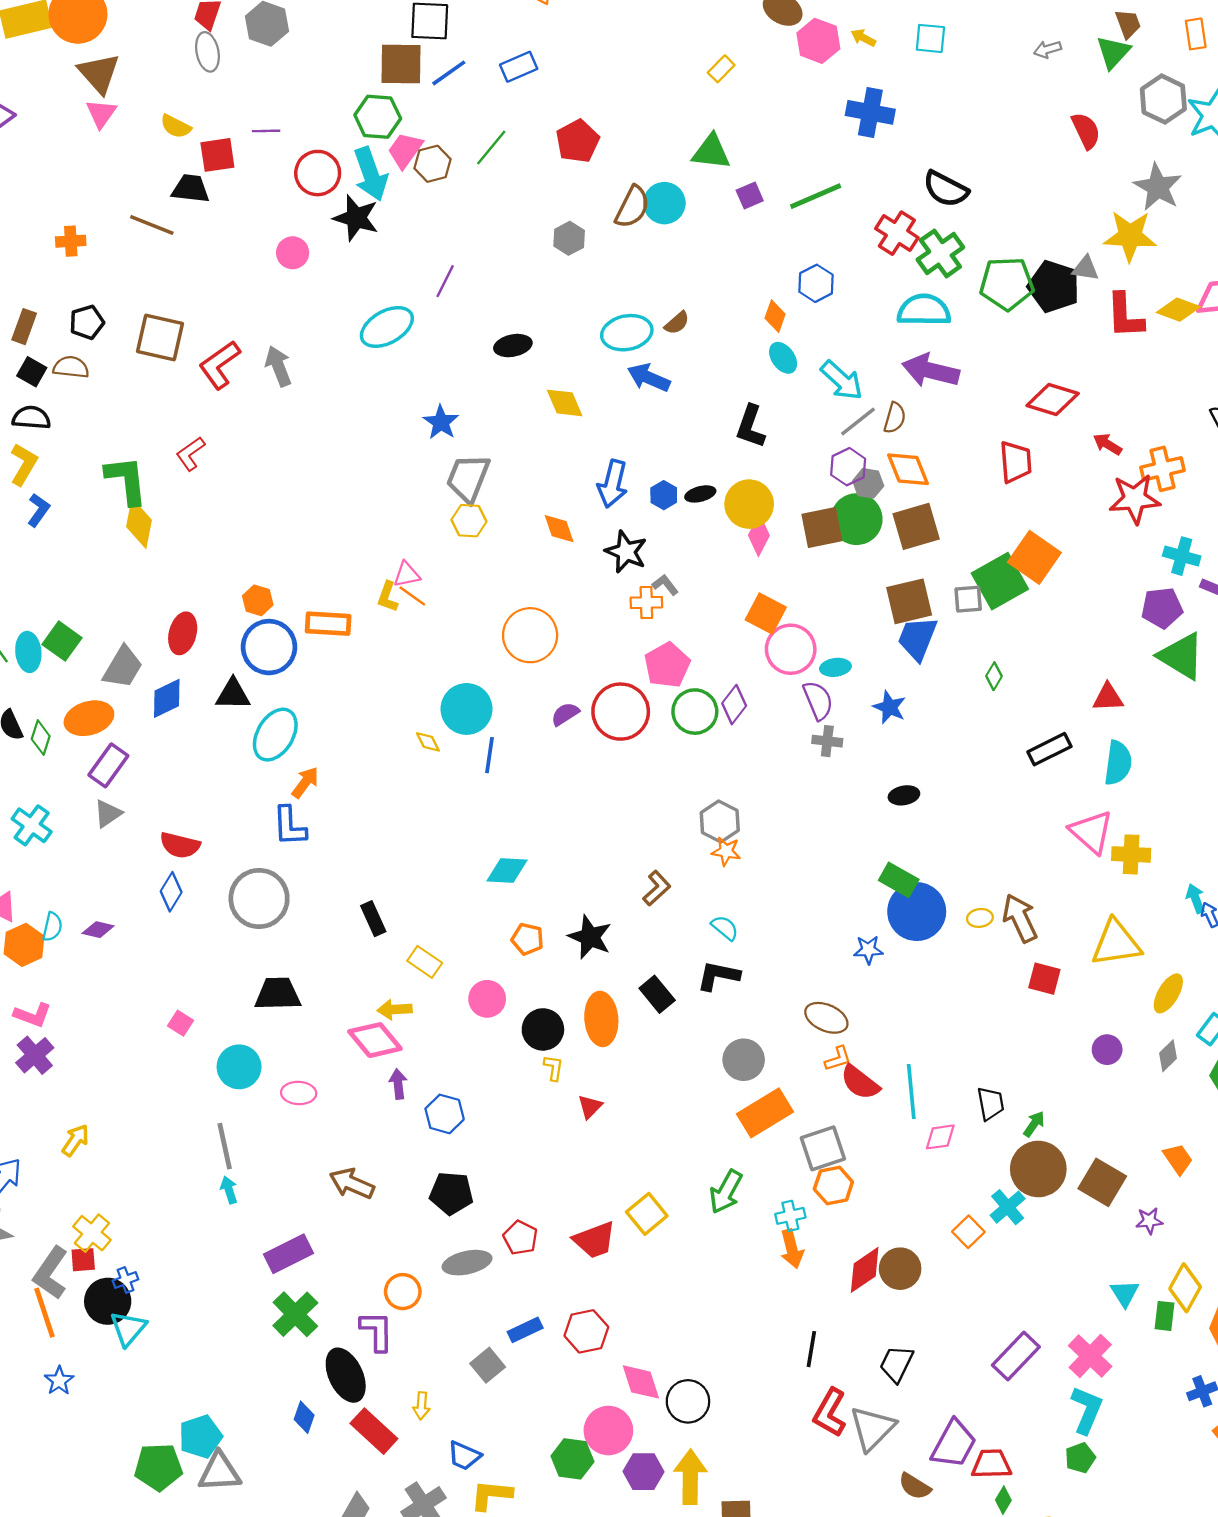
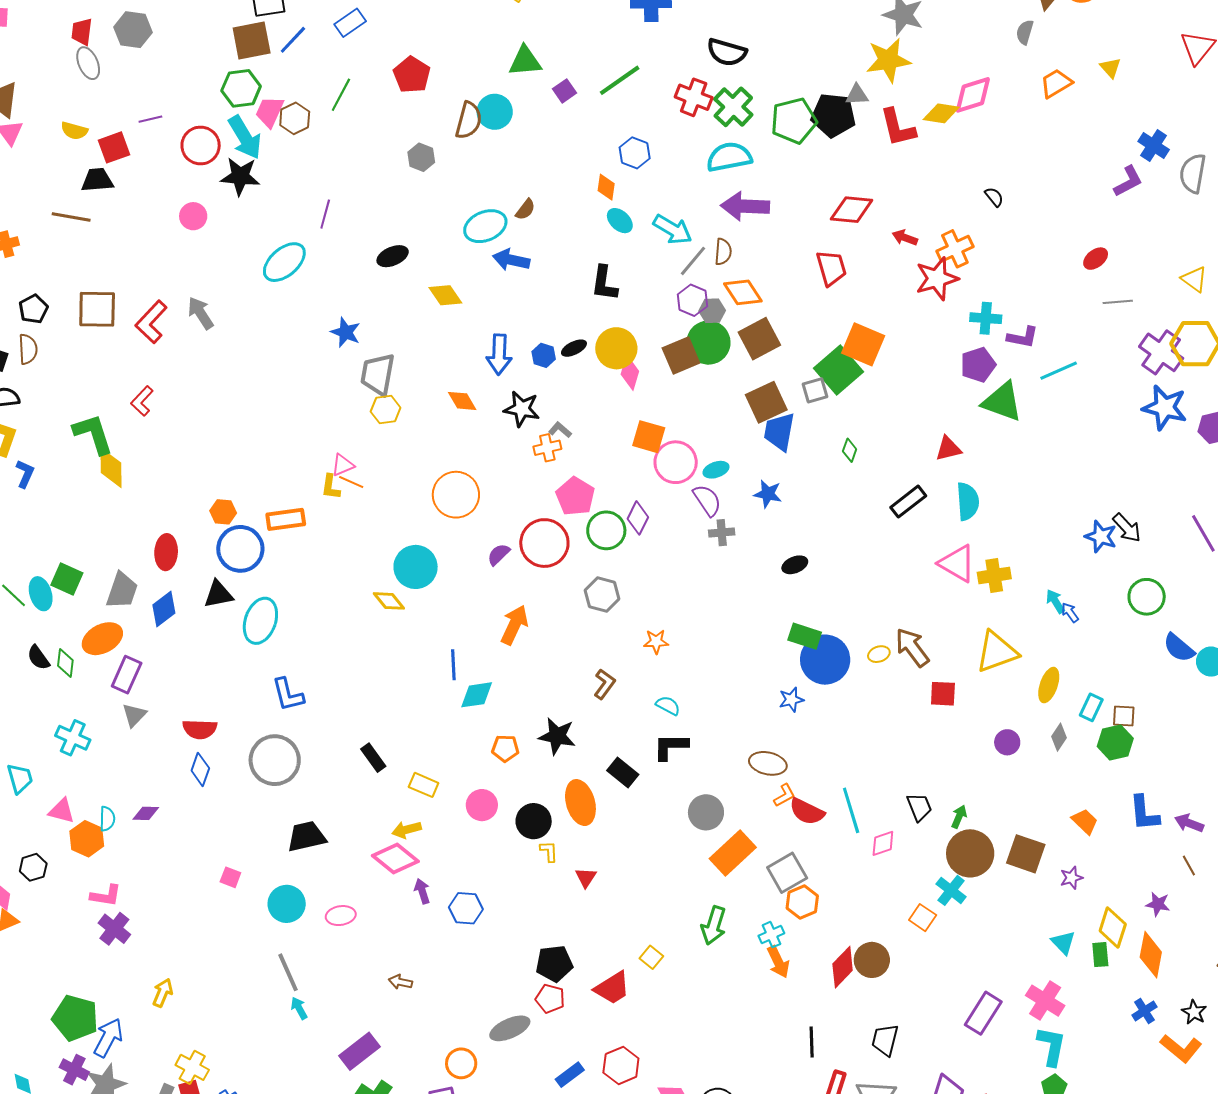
brown semicircle: (71, 367) -> (28, 349), turned 92
yellow diamond: (428, 742) -> (389, 601), size x1.4
blue line: (490, 755) -> (453, 665), moved
orange arrow: (305, 782) -> (514, 625), moved, size x1.4
gray hexagon: (720, 821) -> (602, 595), moved
brown arrow: (352, 1184) -> (400, 982), size x0.6
black pentagon: (451, 1193) -> (554, 964), moved
yellow square: (647, 1214) -> (651, 957), size x0.7

